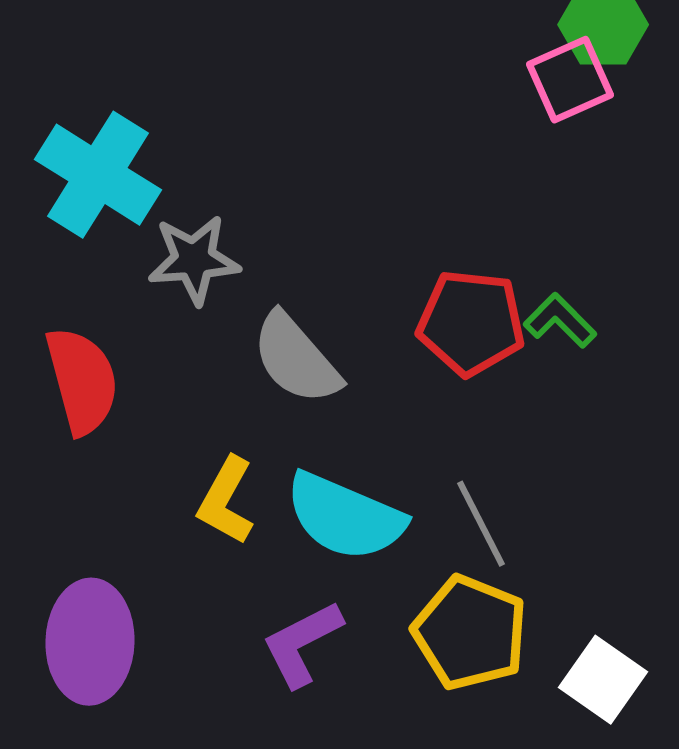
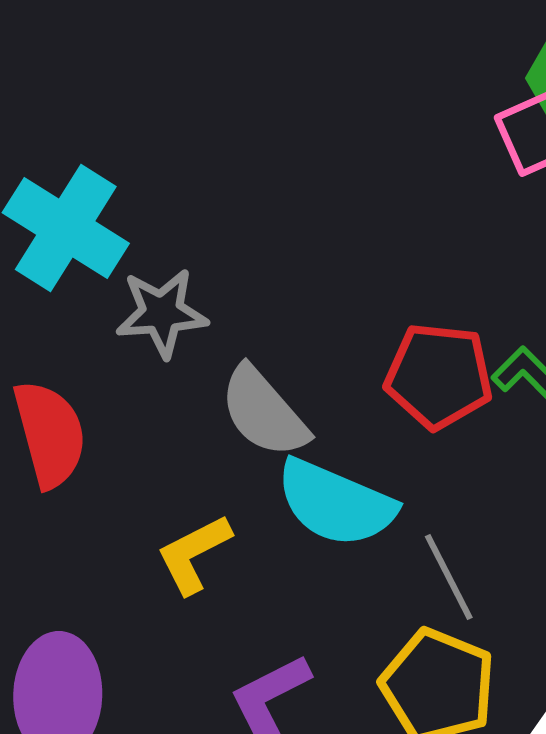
yellow L-shape: (226, 501) -> (194, 554), turned 34
cyan semicircle: (345, 517) -> (336, 503), moved

